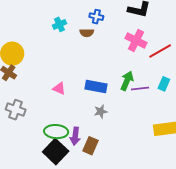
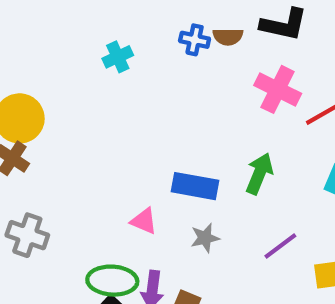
brown semicircle: (87, 33) -> (228, 37), moved
pink triangle: (59, 88) -> (144, 221), moved
purple line: (140, 88) -> (280, 246), moved, turned -30

